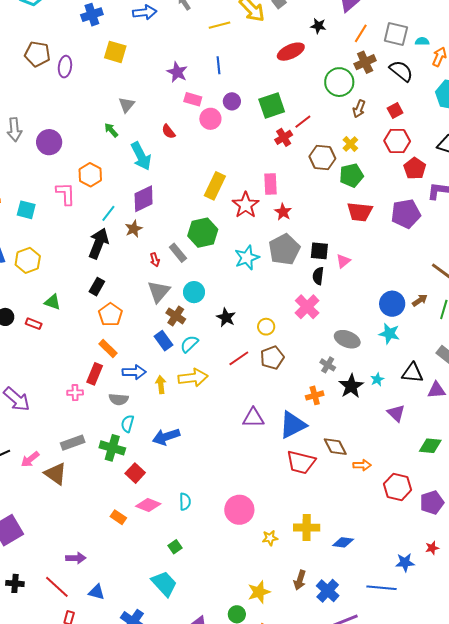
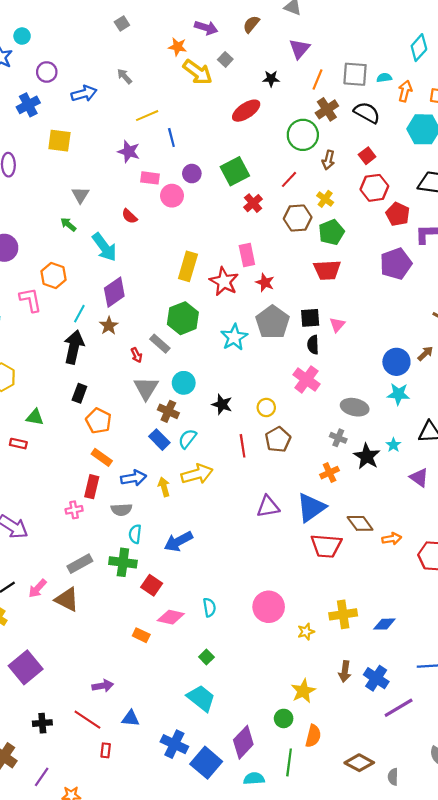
yellow line: (220, 25) -> (147, 116), moved
red line: (303, 122) -> (289, 179), moved
red trapezoid: (360, 212) -> (327, 270), moved
red line: (239, 358) -> (243, 446), turned -55

